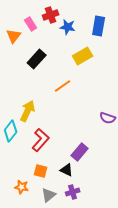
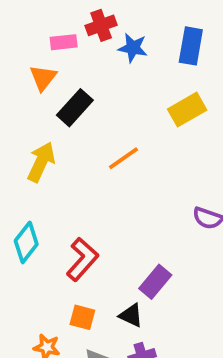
pink rectangle: (31, 24) -> (64, 42), turned -64
orange triangle: (14, 36) -> (43, 78), moved
yellow rectangle: (83, 56) -> (187, 110), moved
yellow arrow: (28, 111) -> (41, 162), moved

